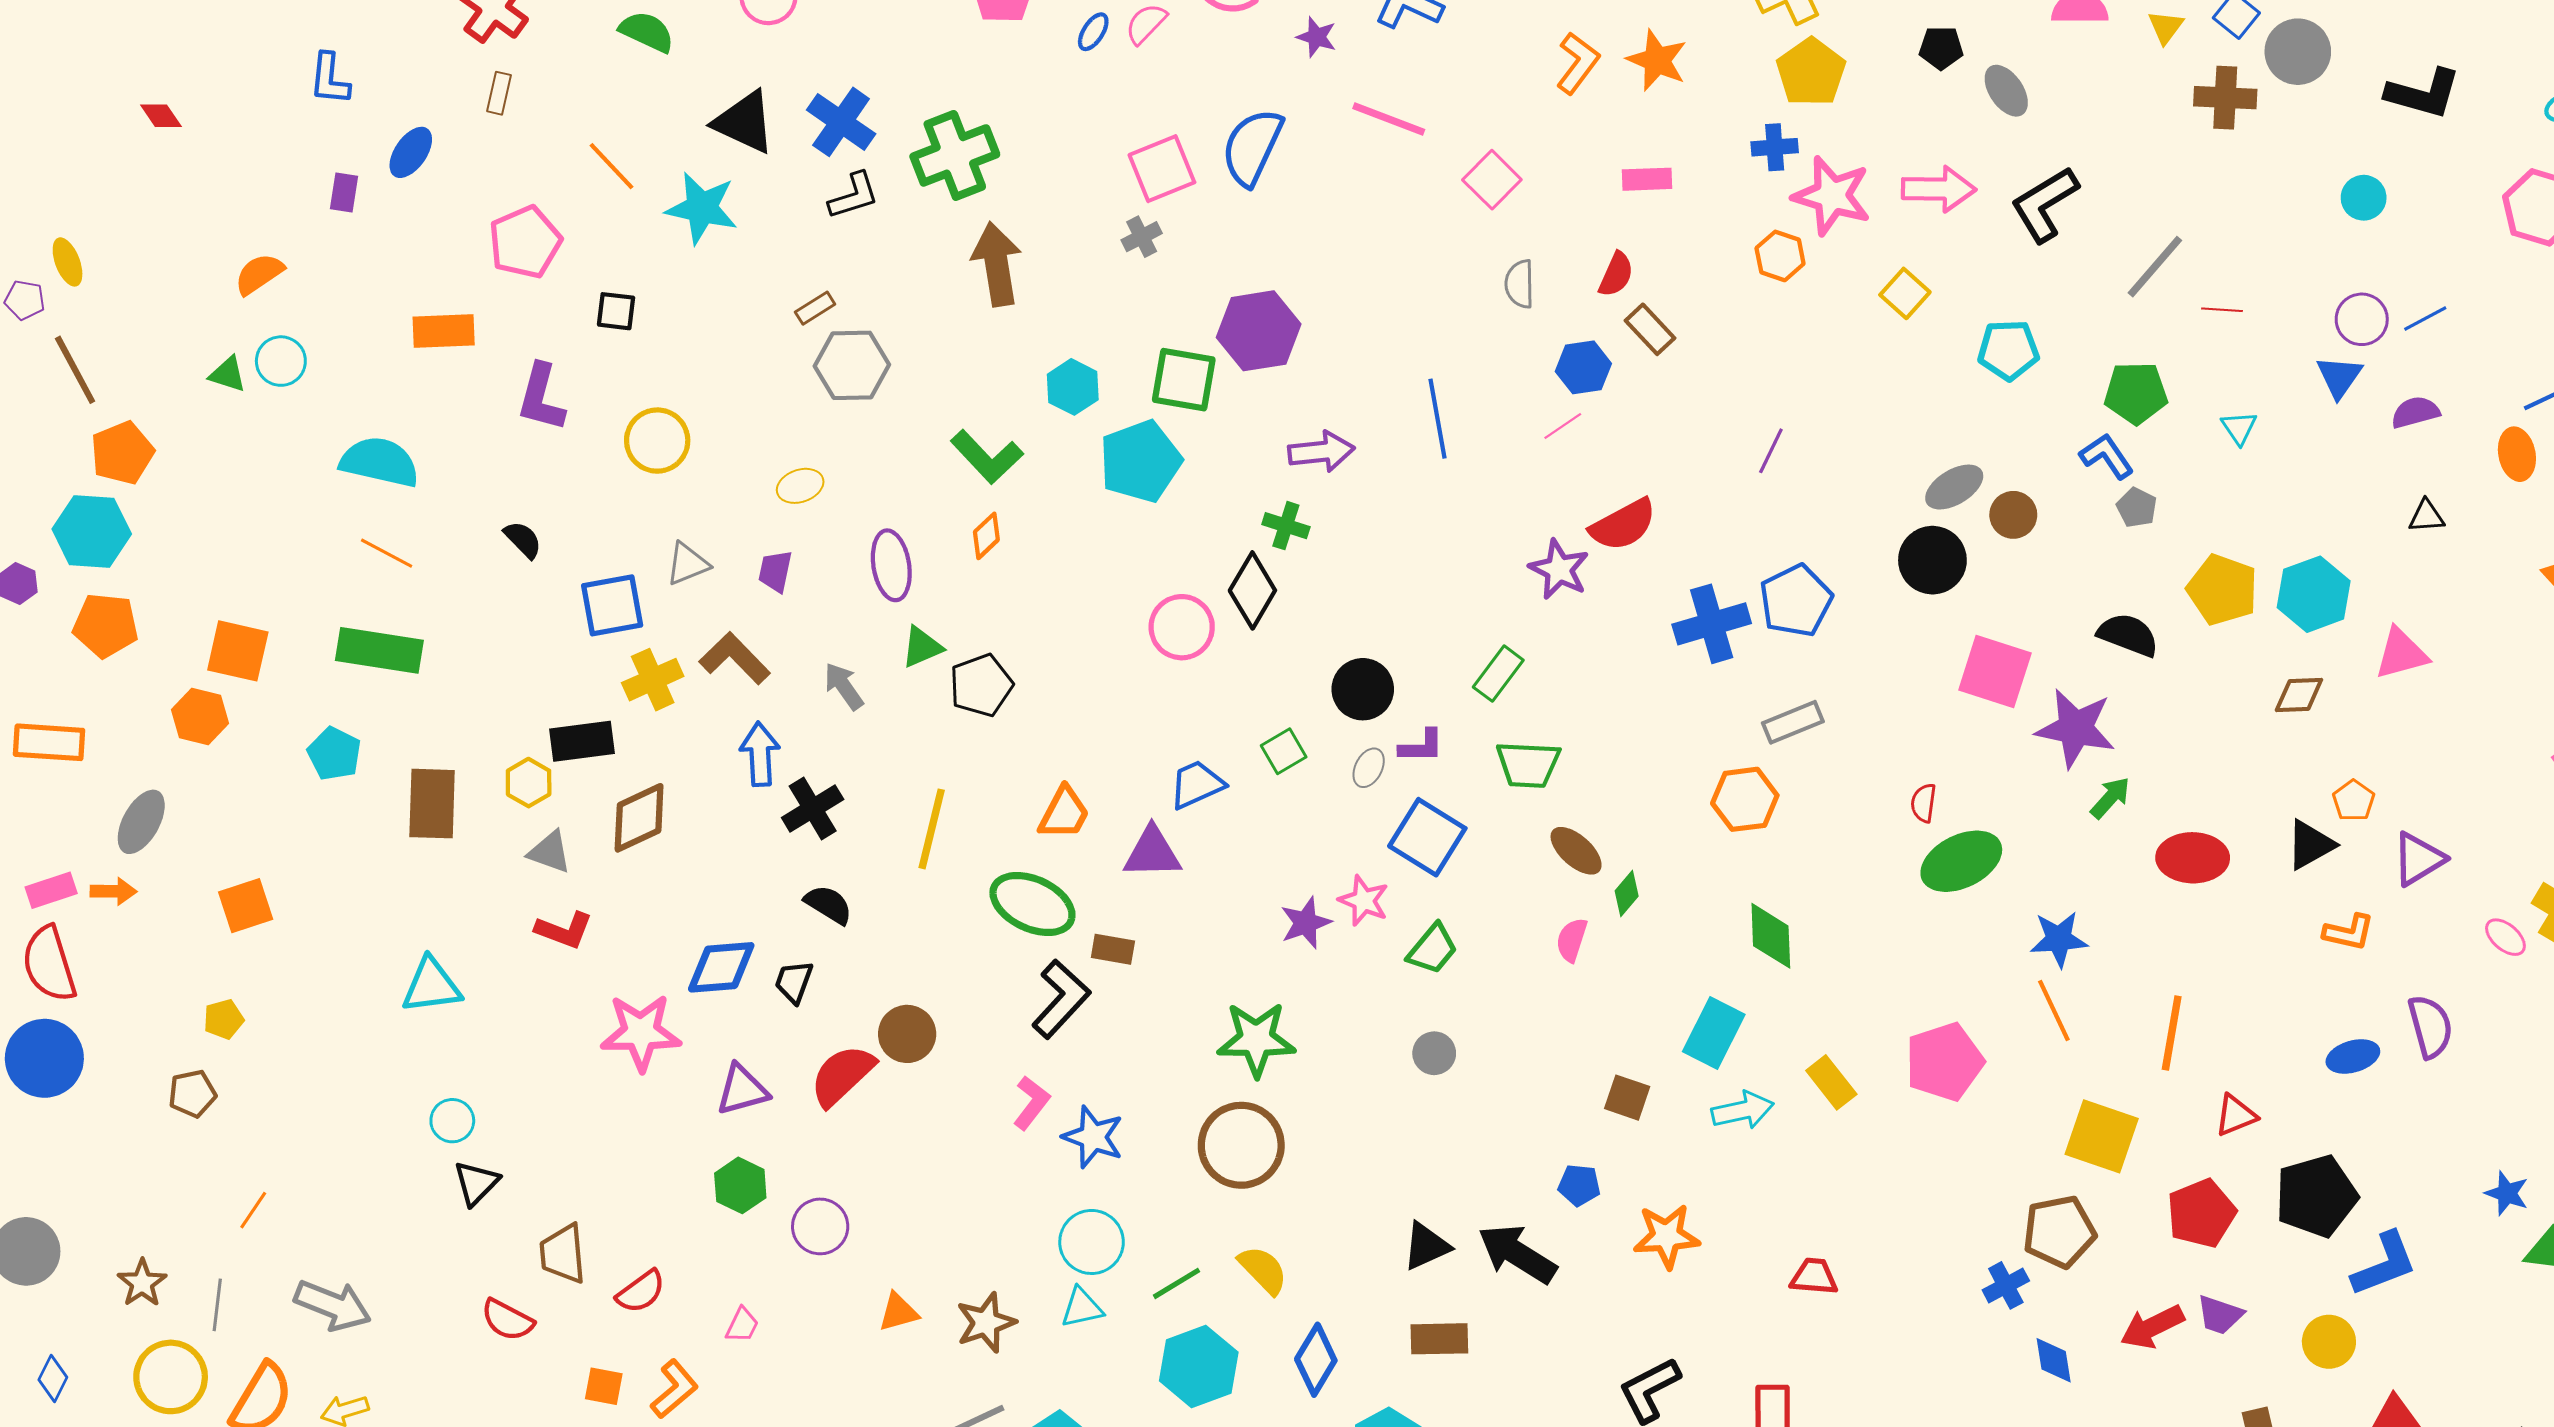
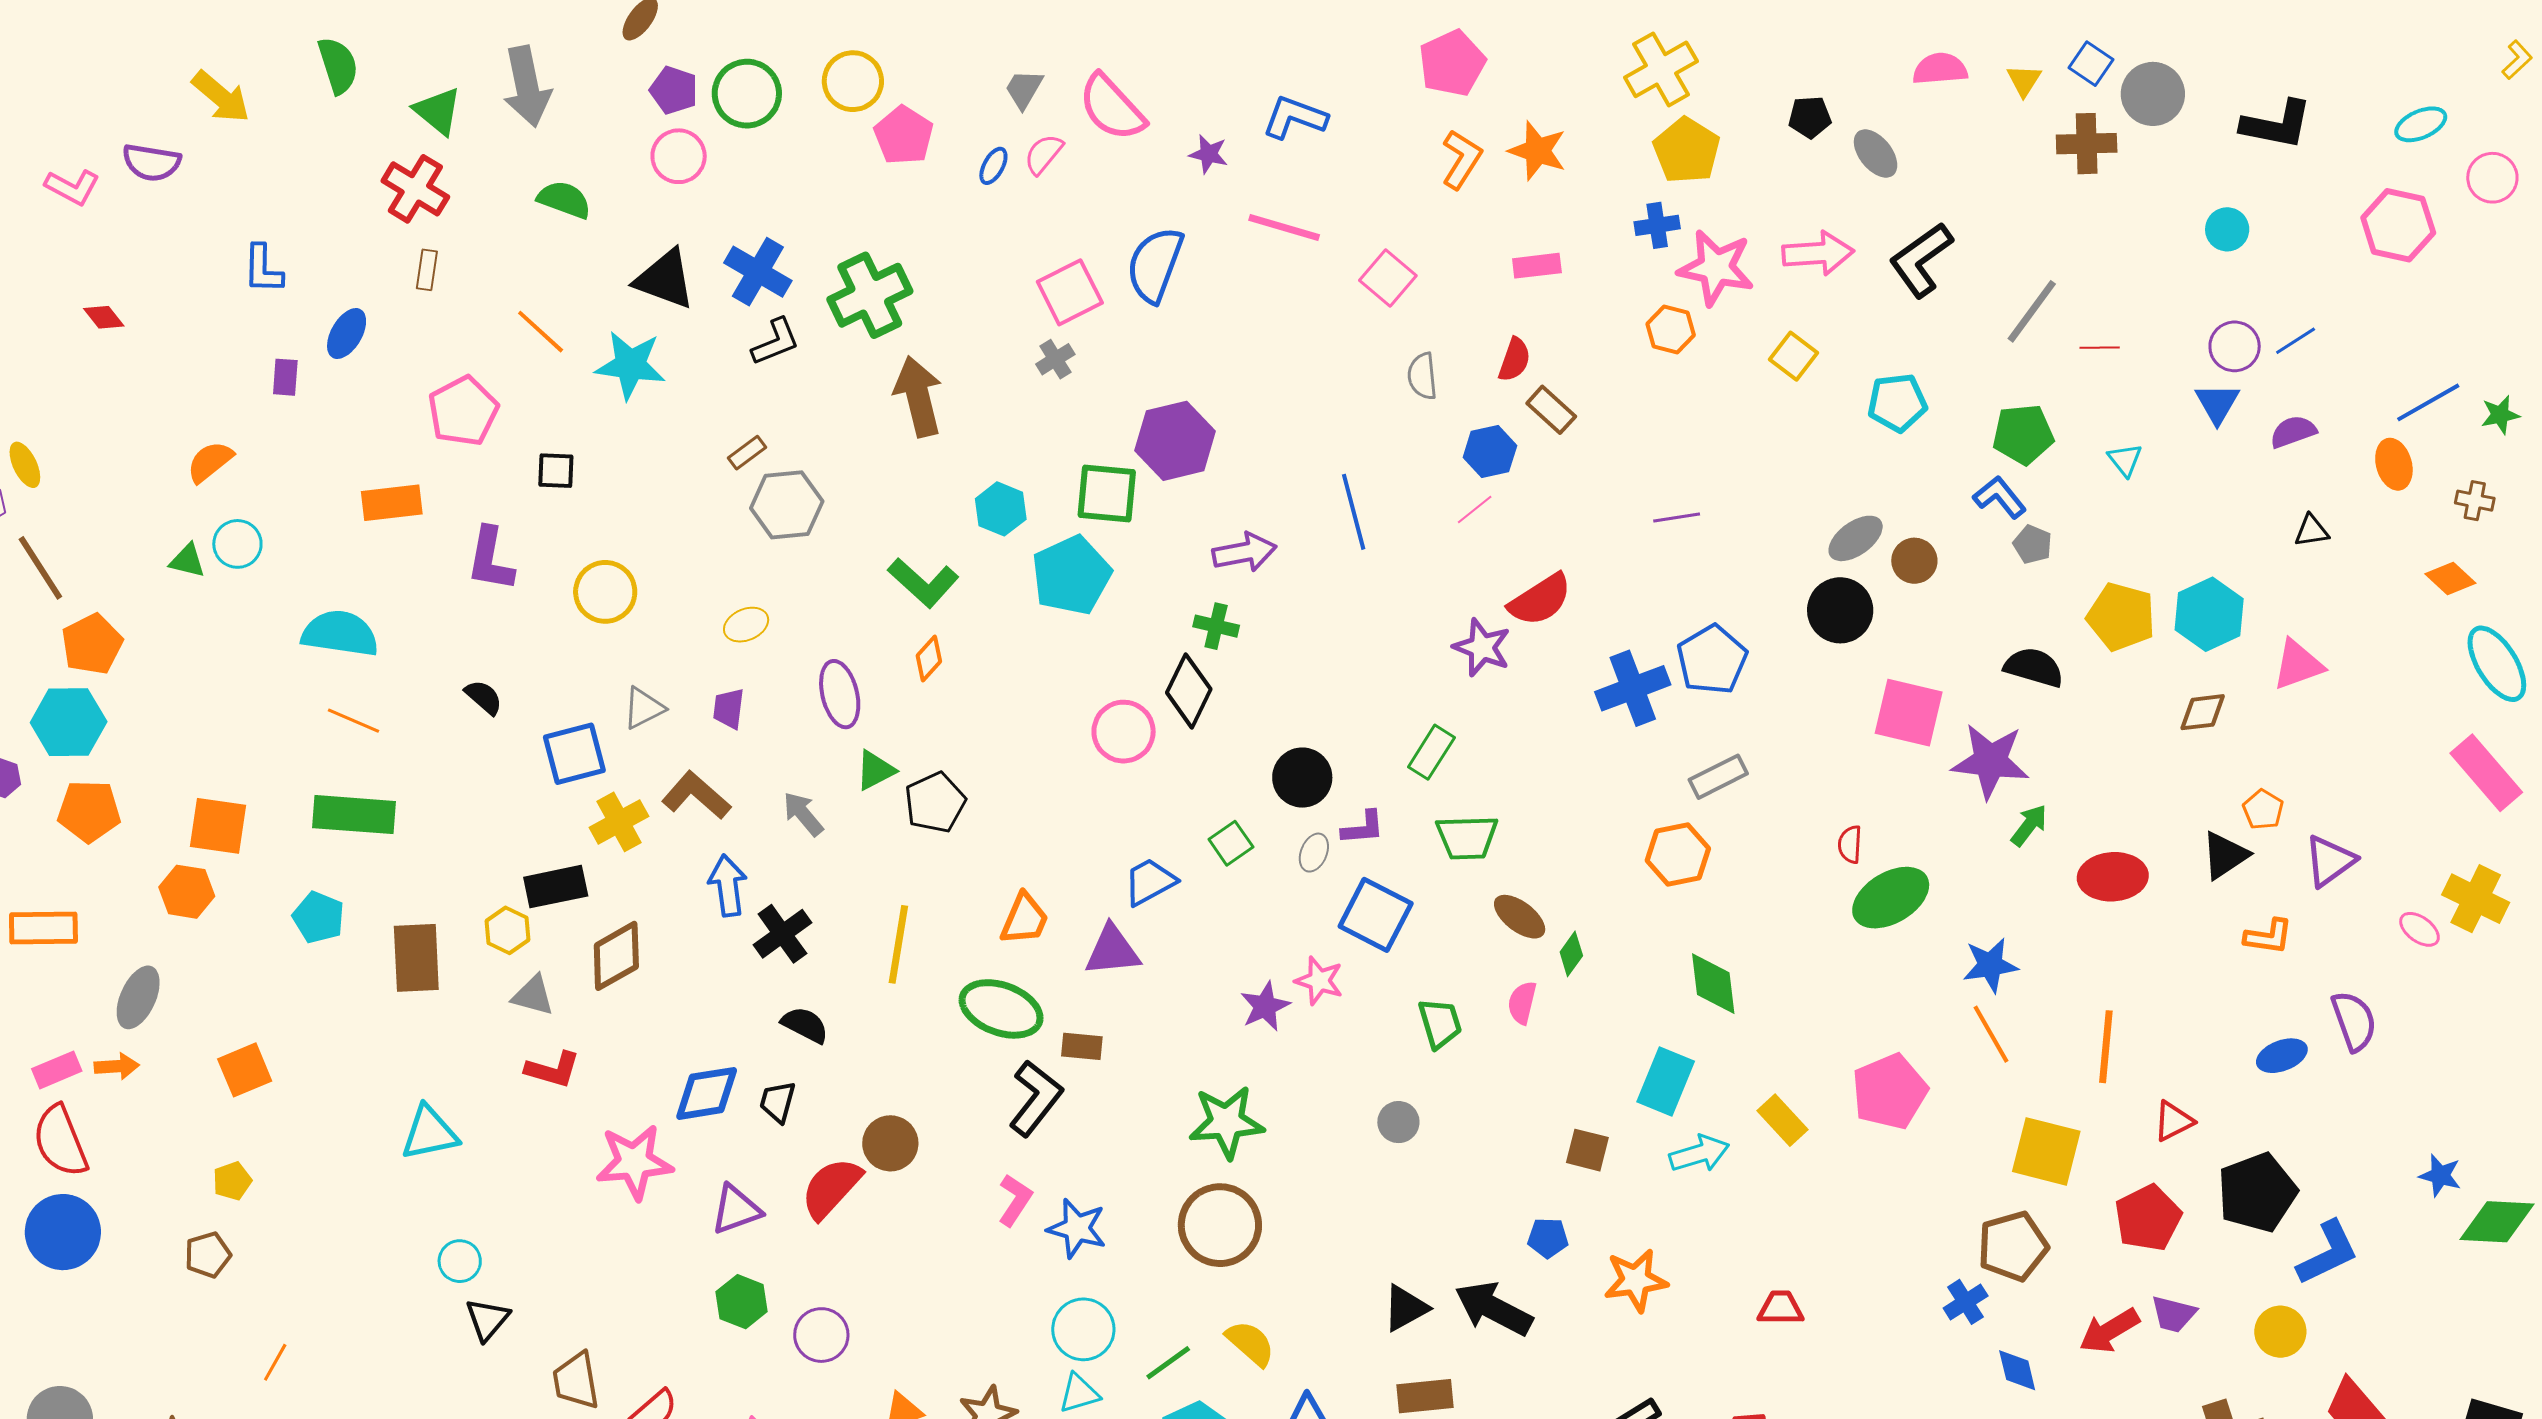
purple line: (1771, 451) -> (1677, 517), turned 60
green trapezoid: (1433, 949) -> (1440, 1023), moved, turned -52

